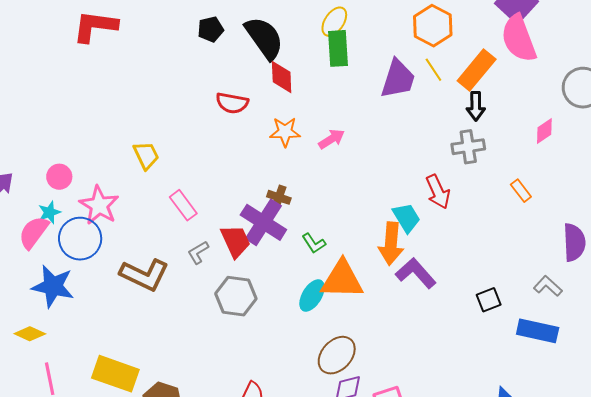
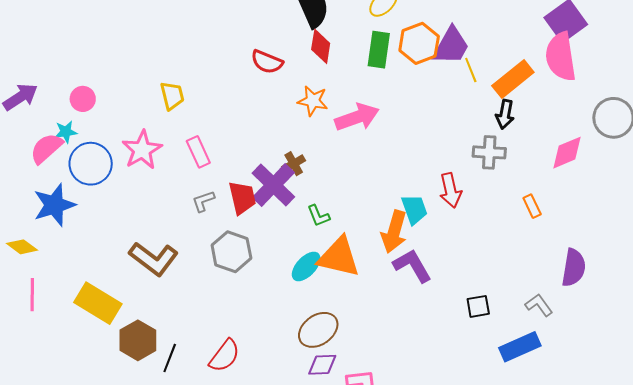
orange hexagon: (433, 26) -> (419, 43), moved
green rectangle: (338, 48) -> (379, 50), moved
purple trapezoid: (398, 79) -> (451, 46), moved
pink diamond: (544, 131) -> (567, 153), size x1.4
pink arrow: (331, 139) -> (357, 117), size x1.6
brown cross: (279, 197) -> (294, 164), turned 30
pink star: (99, 205) -> (142, 150), moved
brown L-shape: (144, 275) -> (154, 259), moved
blue star: (53, 286) -> (54, 205), turned 30
blue rectangle: (538, 331) -> (520, 347), turned -48

